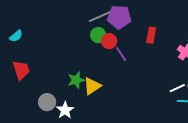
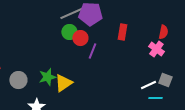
purple line: (121, 54) -> (92, 51), turned 56
gray circle: (47, 102) -> (18, 80), moved

